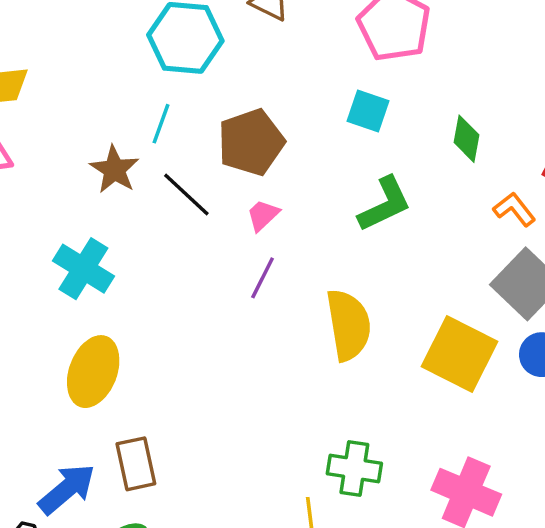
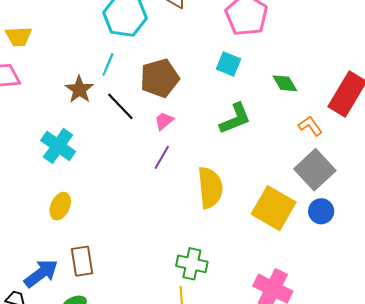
green diamond: (466, 139) -> (285, 83), turned -44
yellow ellipse: (93, 372) -> (60, 206), size x0.7
green cross: (354, 469) -> (192, 264), moved

